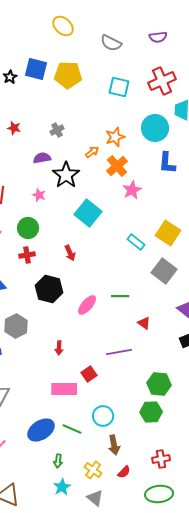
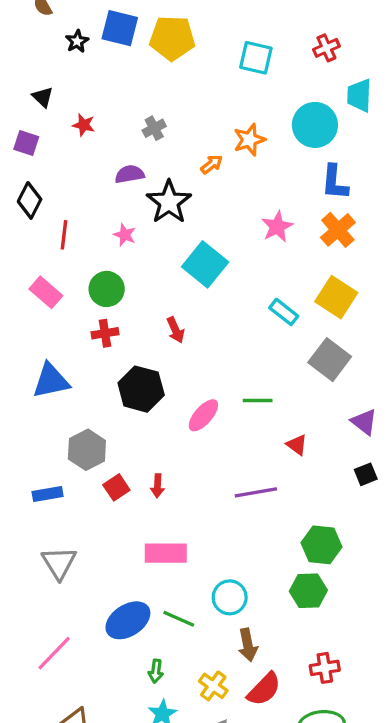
red cross: (162, 81) -> (326, 48), size x0.6
orange cross: (117, 166) -> (338, 230), moved
red square: (89, 374) -> (116, 487), moved
red semicircle: (124, 472) -> (264, 689), size x1.6

